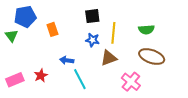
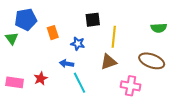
green semicircle: (146, 30) -> (159, 28), moved
blue star: (93, 40) -> (78, 44), moved
pink rectangle: (15, 80) -> (15, 82), turned 30
pink cross: (131, 82) -> (131, 86), turned -30

